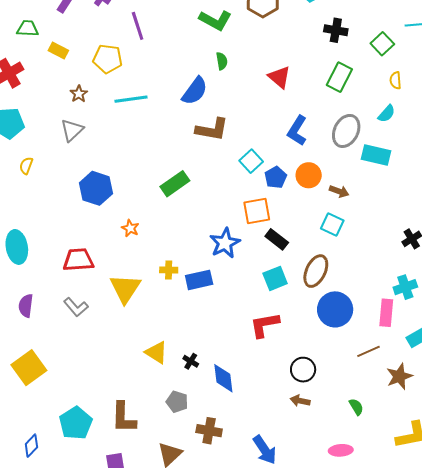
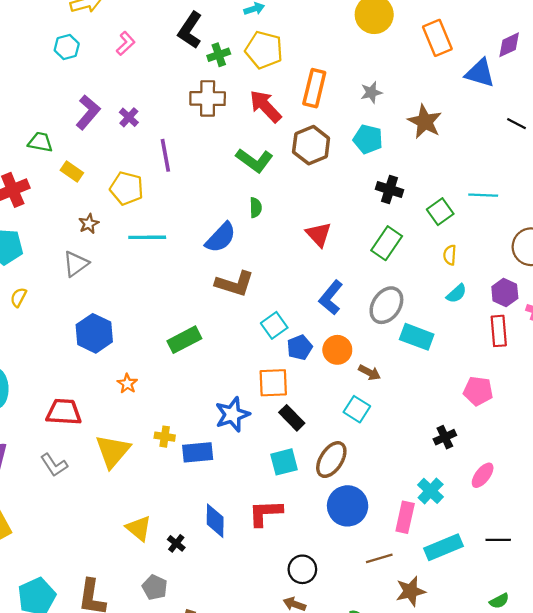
cyan semicircle: (387, 114) -> (456, 294), moved
cyan cross: (405, 287) -> (431, 491), turned -35
blue diamond: (223, 378) -> (215, 521), moved

